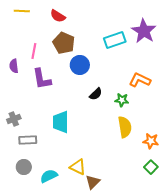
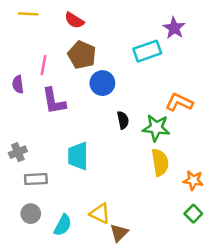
purple star: (144, 31) -> (174, 28), moved, size x0.7
black semicircle: (96, 94) -> (123, 120), turned -56
green star: (122, 100) -> (156, 128), size x1.5
cyan semicircle: (49, 176) -> (63, 225), turned 144

